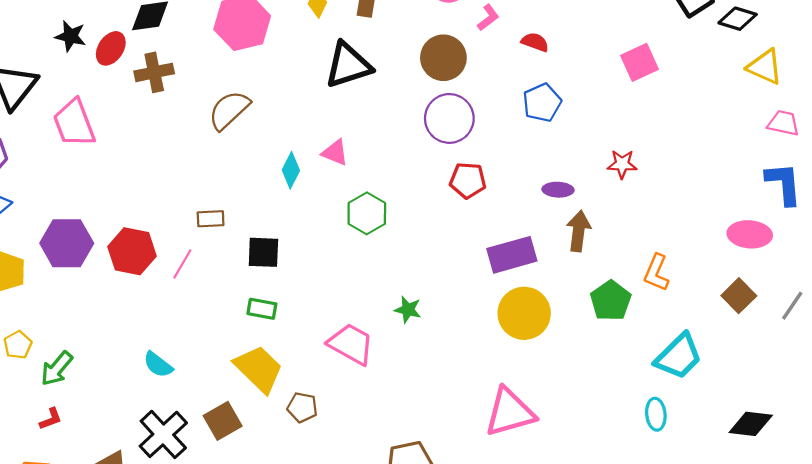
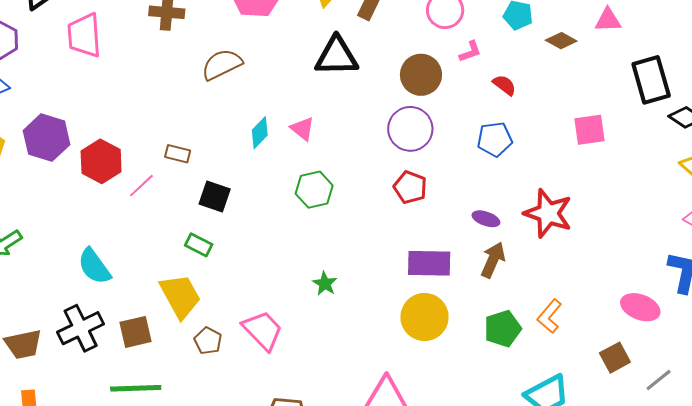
red star: (622, 164) -> (548, 213), size x1.8
pink trapezoid: (351, 344) -> (263, 330), moved
cyan semicircle: (158, 365) -> (94, 266), size x1.4

